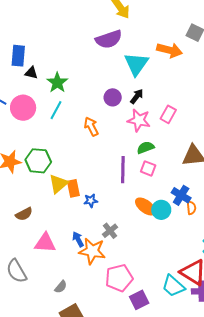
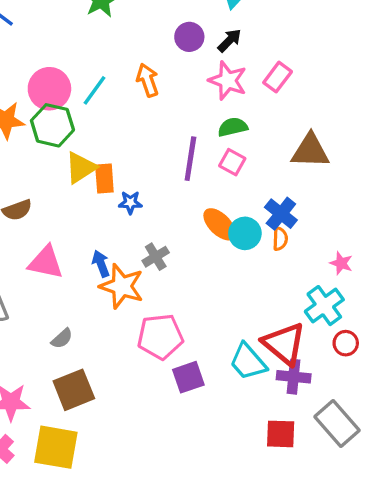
pink circle: (23, 108) -> (49, 89), moved
cyan line: (56, 110) -> (95, 90), moved
orange semicircle: (191, 208) -> (280, 239), moved

